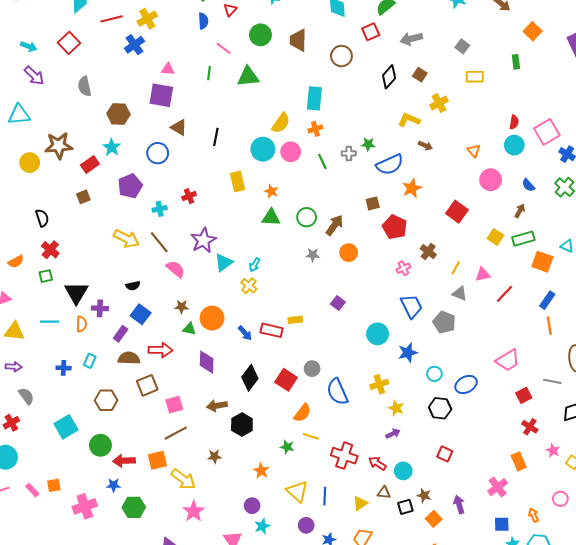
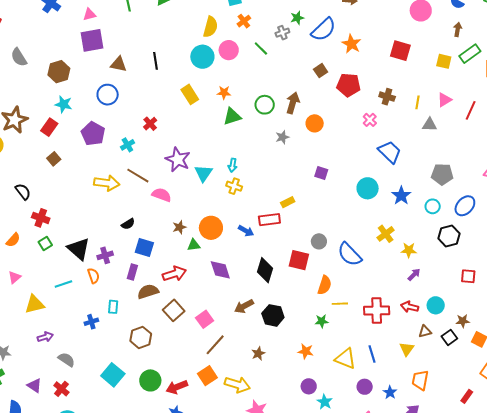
gray pentagon: (444, 322) -> (442, 174), moved

